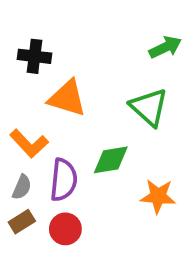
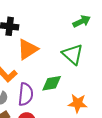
orange triangle: (67, 98) -> (28, 49), turned -50

